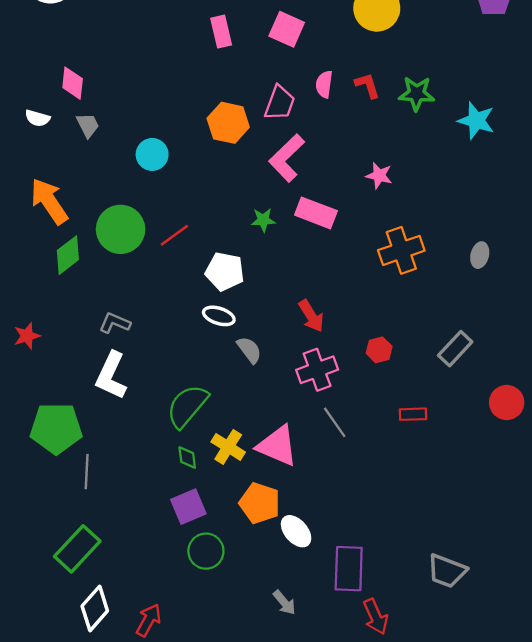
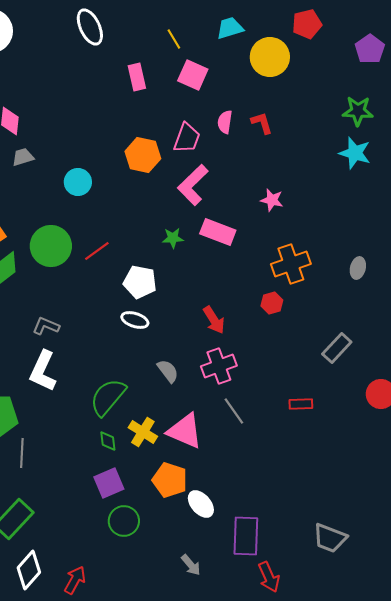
green star: (417, 94) -> (358, 111), moved
gray trapezoid: (88, 125) -> (23, 157), turned -80
gray semicircle: (249, 350) -> (168, 371), moved
red hexagon: (379, 350) -> (272, 303), moved

